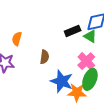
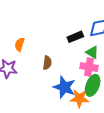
green triangle: (90, 36) -> (92, 52), moved
pink cross: (86, 61) -> (89, 67), turned -36

